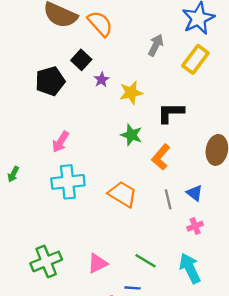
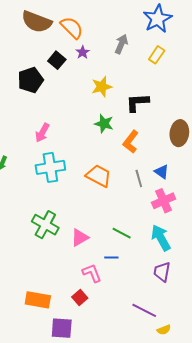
yellow rectangle: (195, 59) -> (157, 55), size x0.7
purple star: (102, 80) -> (83, 52), moved
pink cross: (195, 226) -> (164, 201), size x1.6
green cross: (46, 261) -> (45, 225), moved, turned -36

